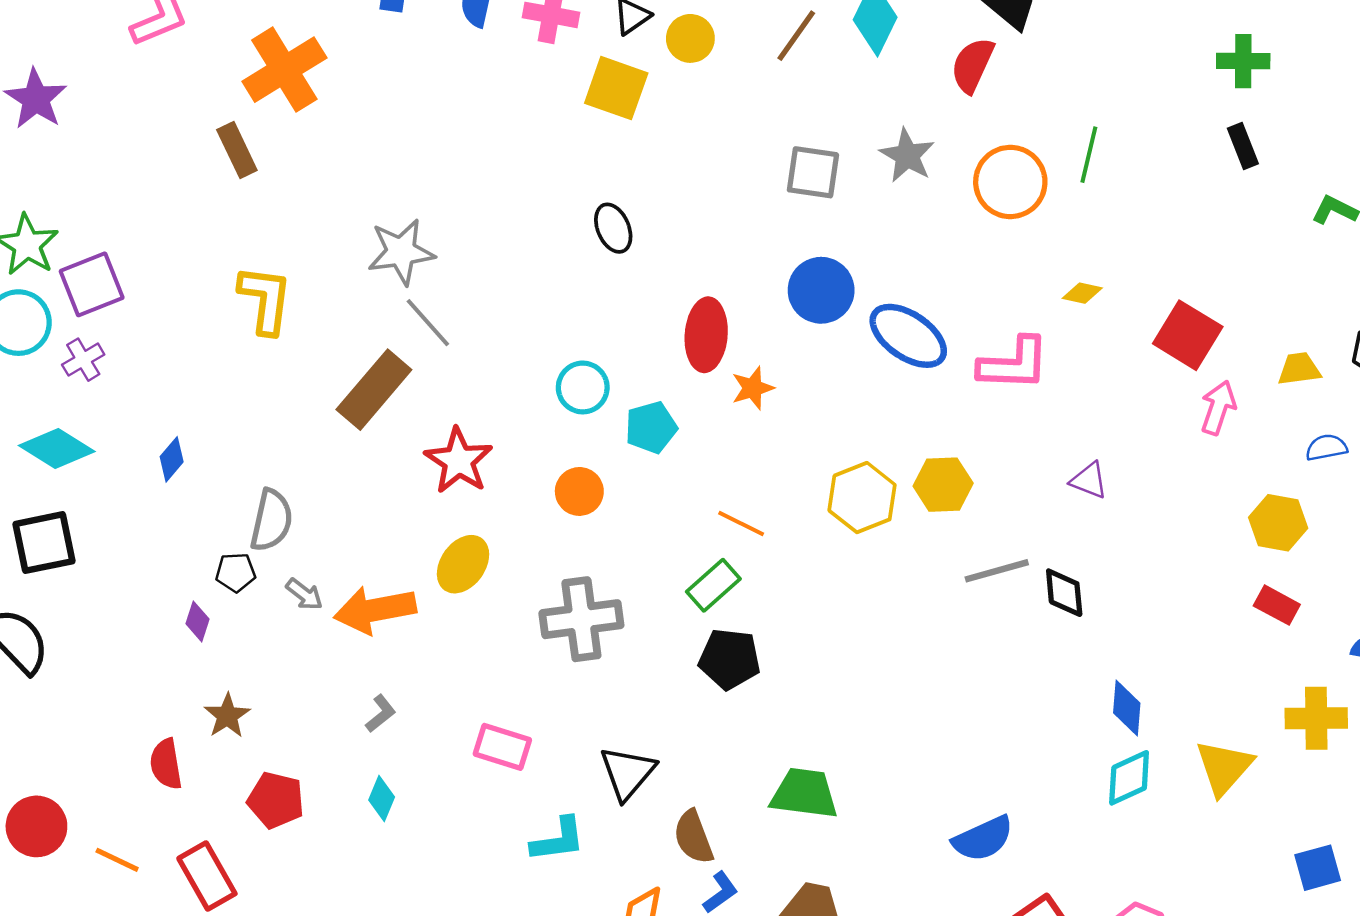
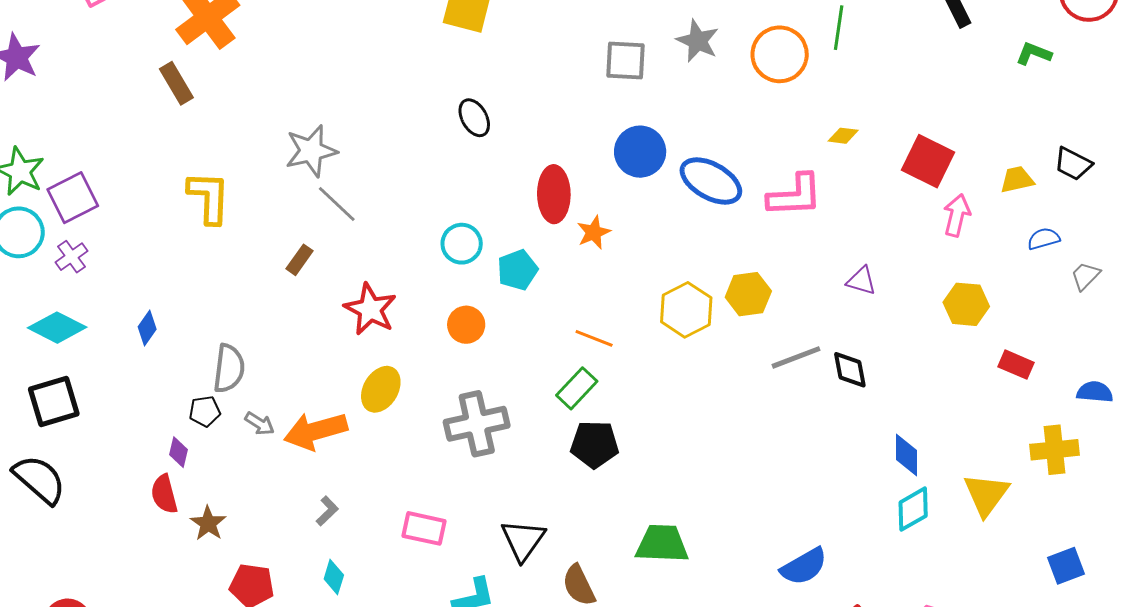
brown rectangle: (374, 390) -> (299, 260), size x0.5
yellow hexagon: (1278, 523) -> (966, 304), moved
red semicircle: (166, 764) -> (164, 494), moved

